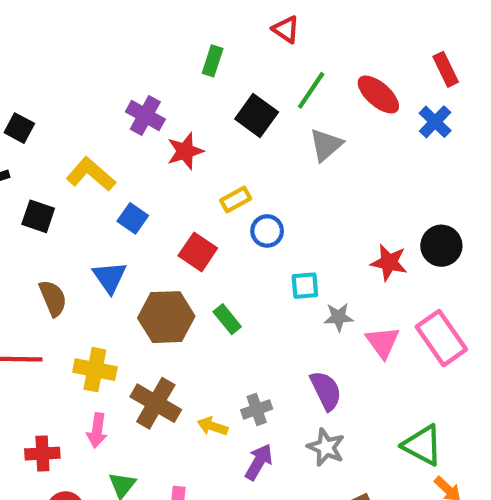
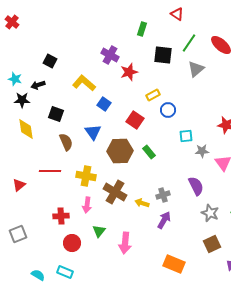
black square: (257, 115) -> (163, 55), turned -30
black square: (38, 216) -> (56, 114), moved
gray star: (326, 447) -> (210, 213), moved

